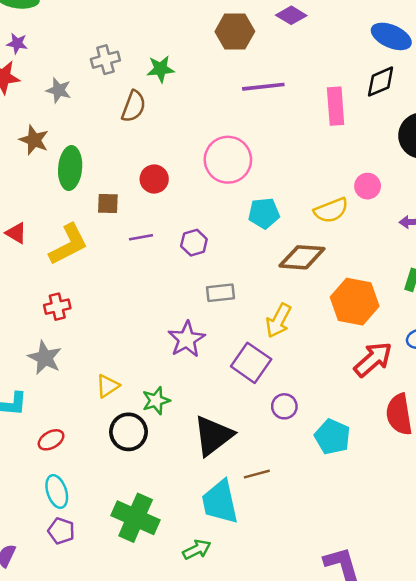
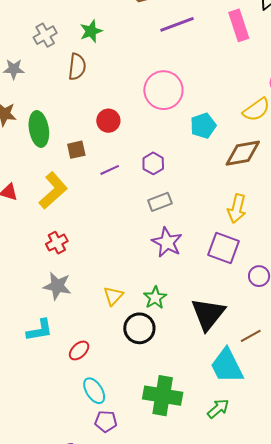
gray rectangle: (220, 293) -> (160, 202), moved

